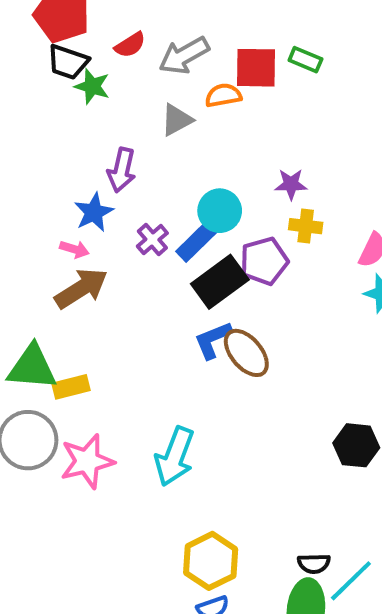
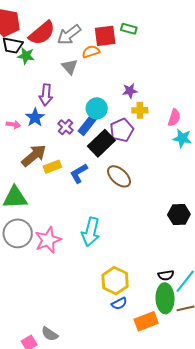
red semicircle: (130, 45) -> (42, 33), size x1.8
gray triangle: (177, 120) -> (70, 67), turned -36
pink arrow: (74, 249) -> (13, 125), moved
blue L-shape: (213, 340) -> (79, 173), moved
yellow rectangle: (71, 387) -> (52, 167), moved

